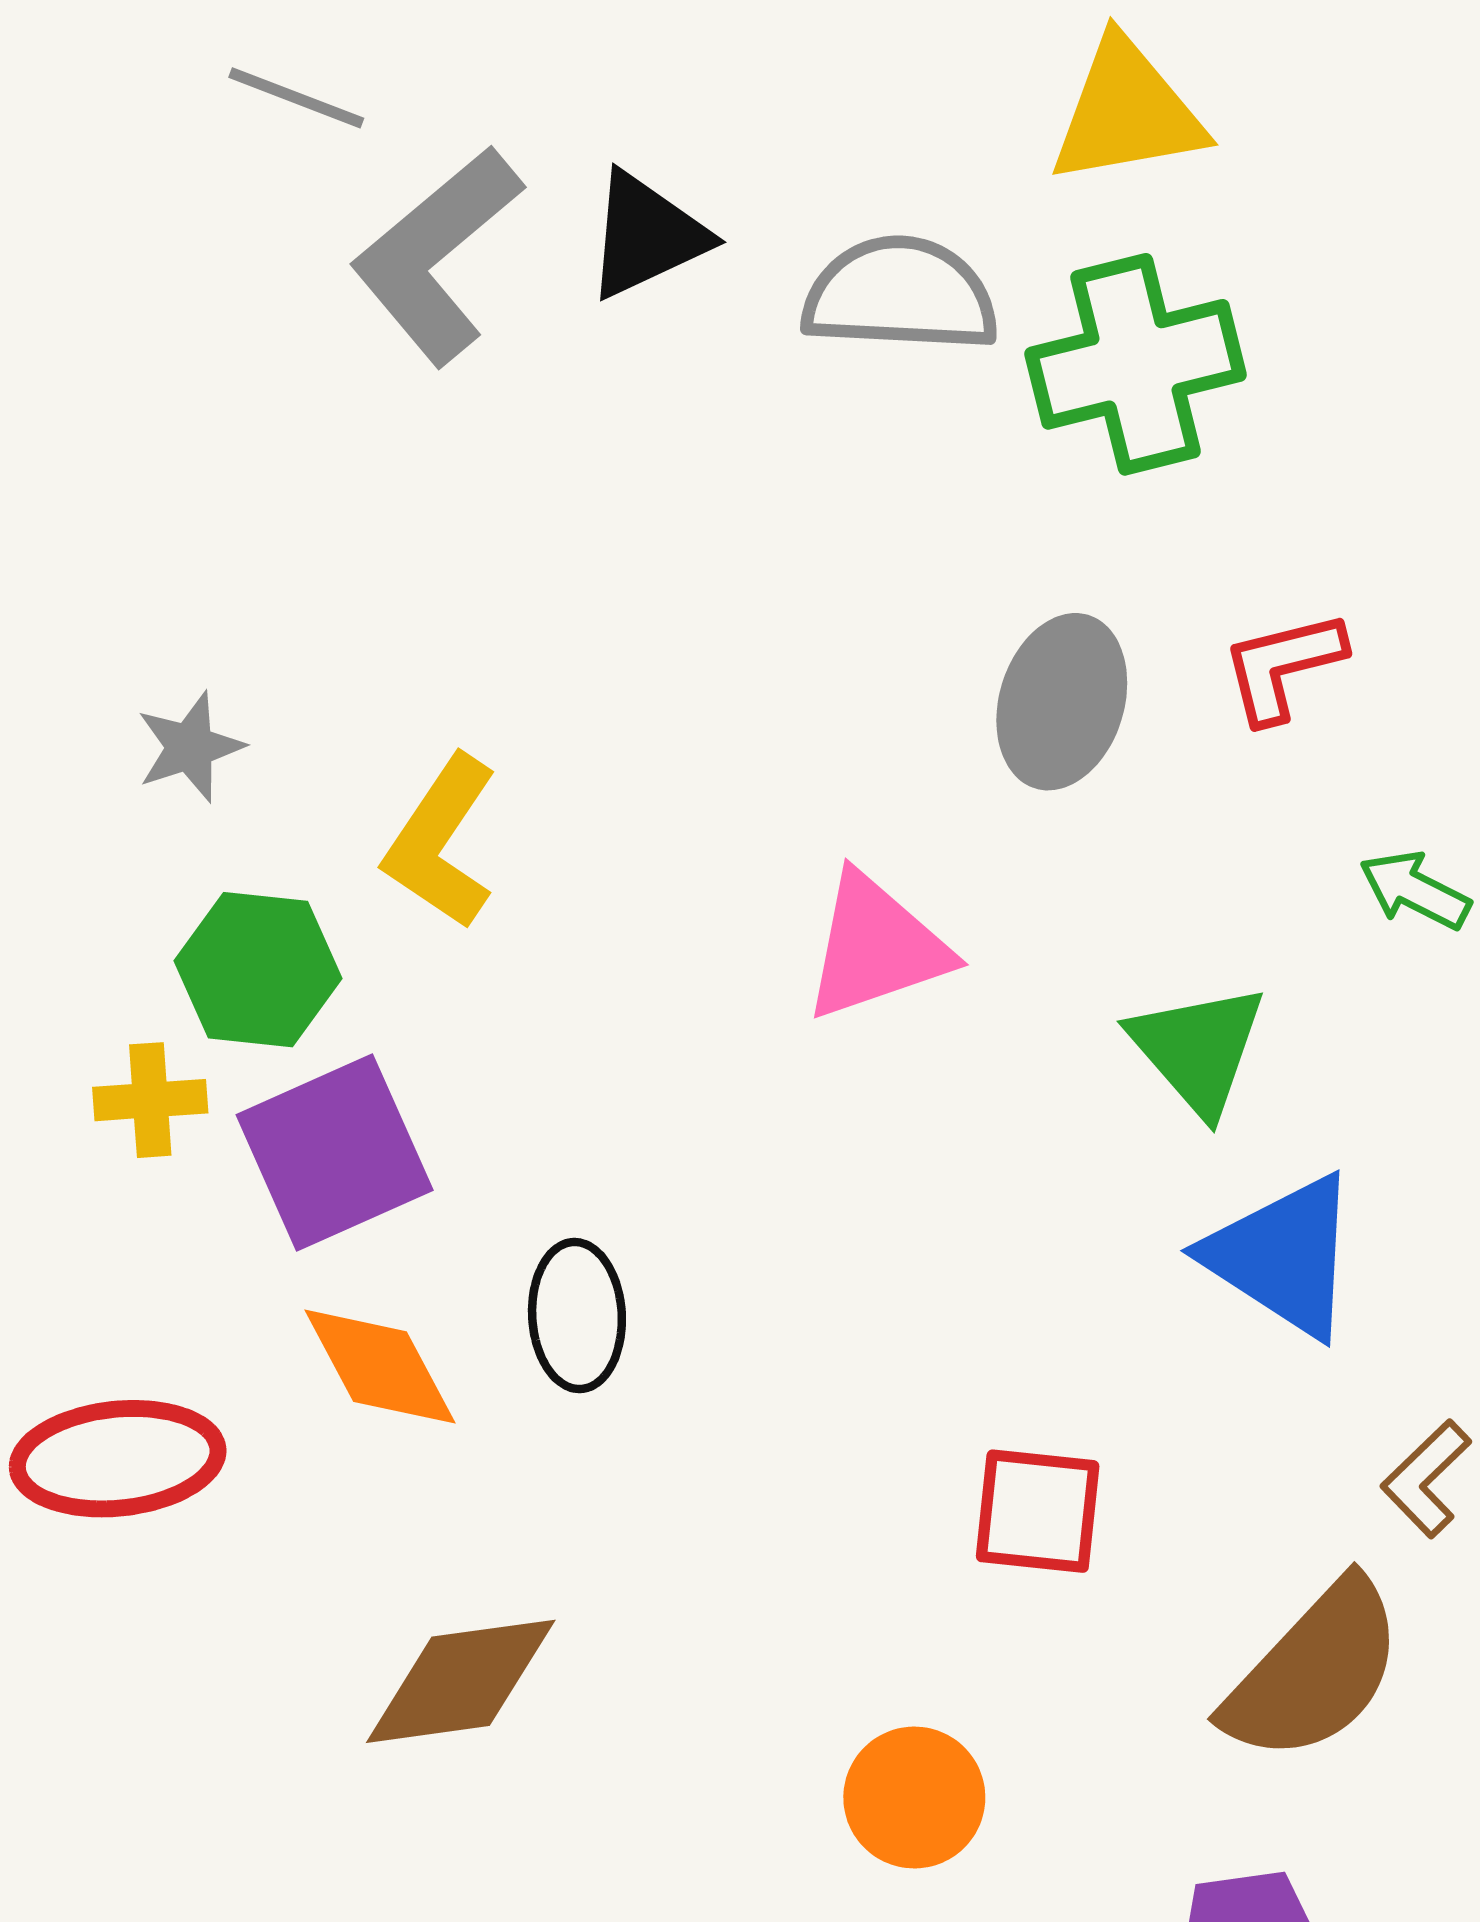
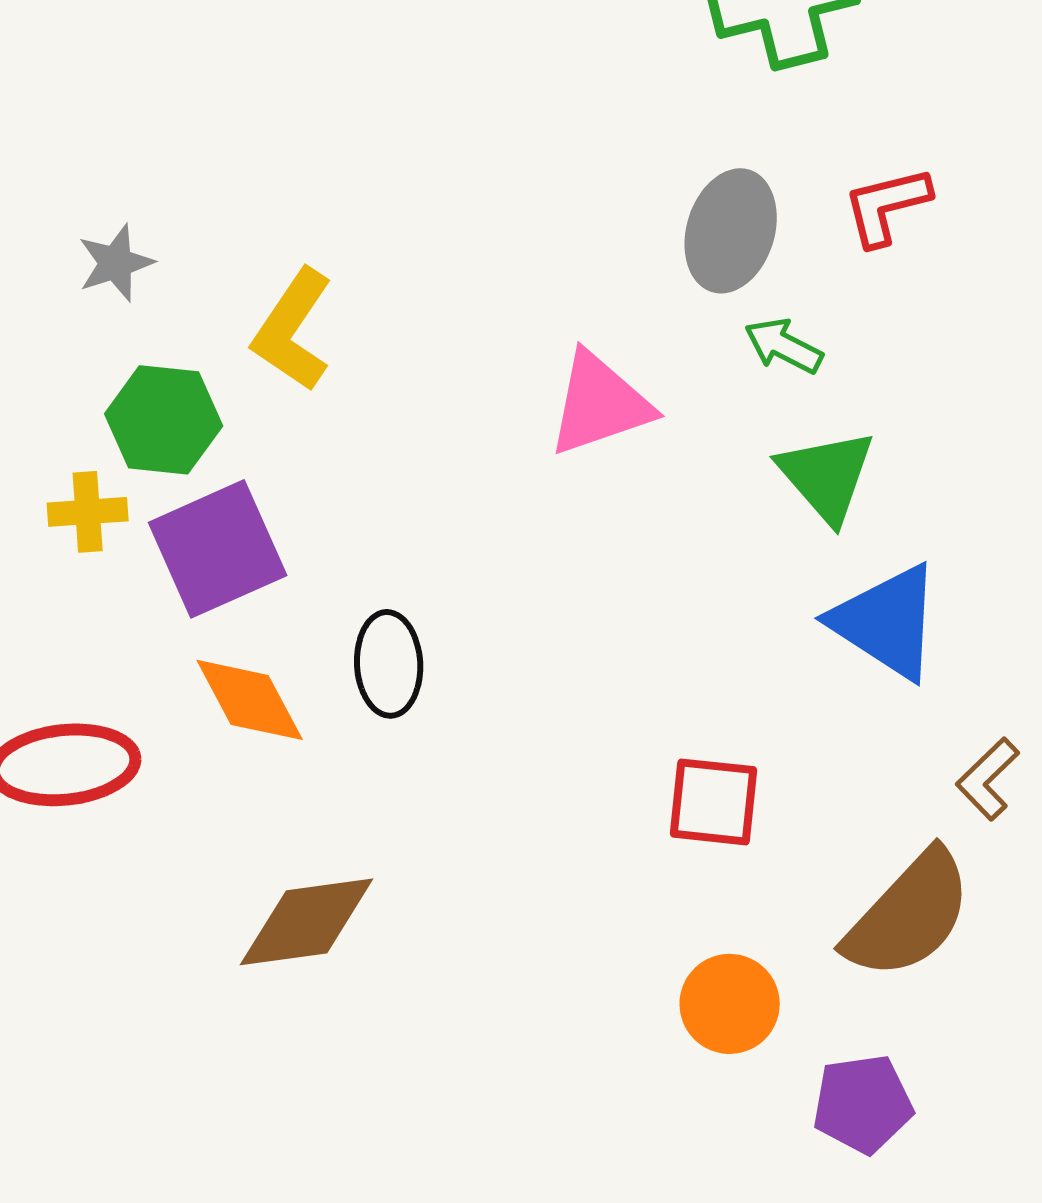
green arrow: (1415, 890) -> (784, 346), moved
orange circle: (914, 1798) -> (730, 1004), moved

